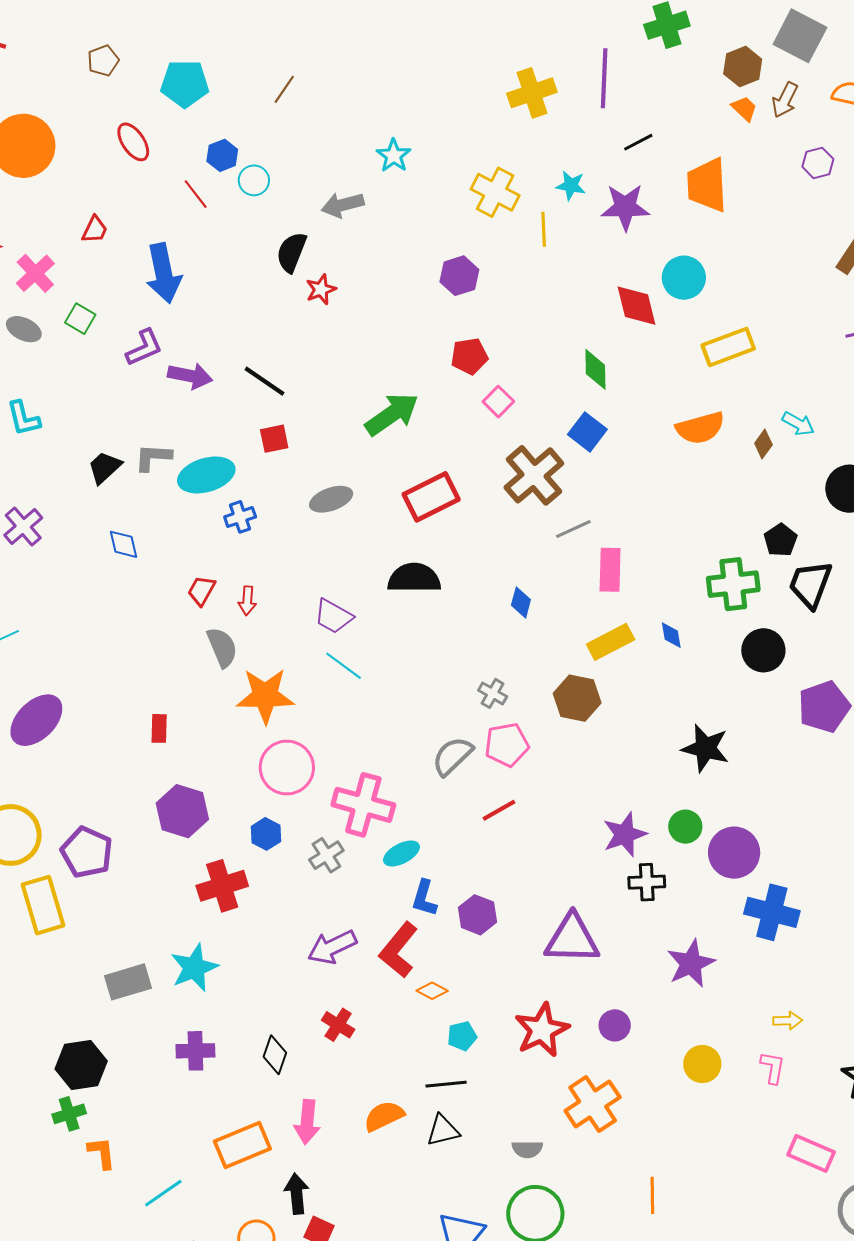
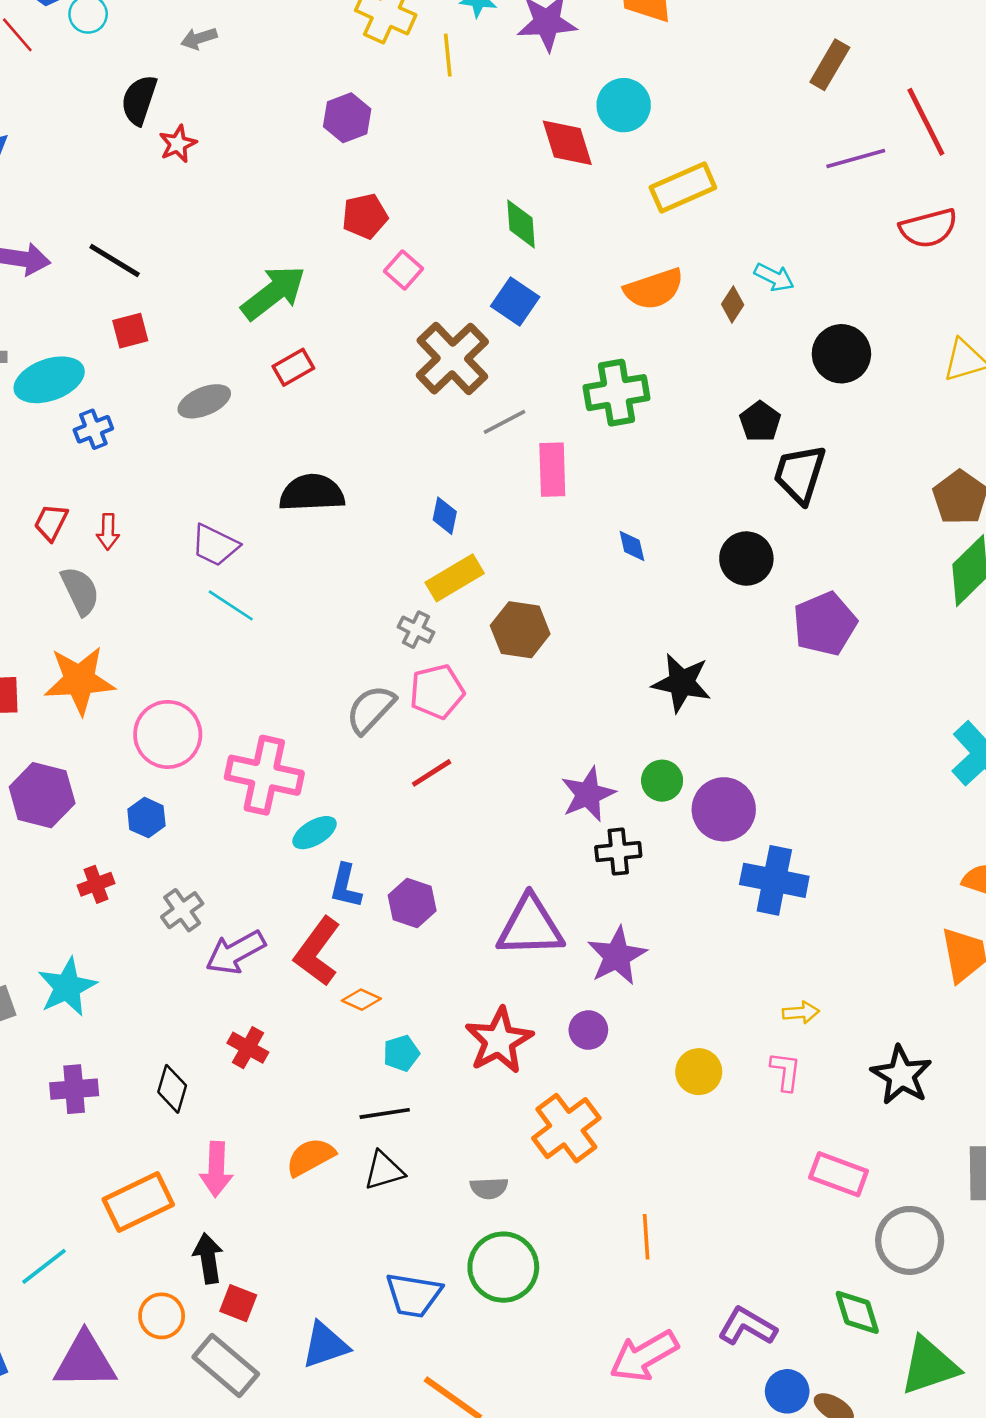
gray arrow: (343, 205) -> (199, 38), size x0.7
red rectangle: (431, 497) -> (293, 367), moved, size x0.6
green cross: (733, 584) -> (616, 393), moved
yellow rectangle: (611, 642) -> (455, 578), moved
orange star: (265, 696) -> (79, 680), moved
gray cross: (326, 855) -> (182, 910), moved
red cross: (222, 886) -> (96, 884), size x0.6
purple star: (691, 964) -> (617, 956), moved

